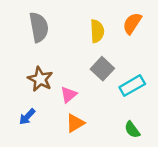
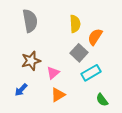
orange semicircle: (132, 23) -> (95, 37), moved
brown star: (40, 79) -> (31, 61), turned 30
cyan rectangle: (132, 86) -> (91, 73), moved

